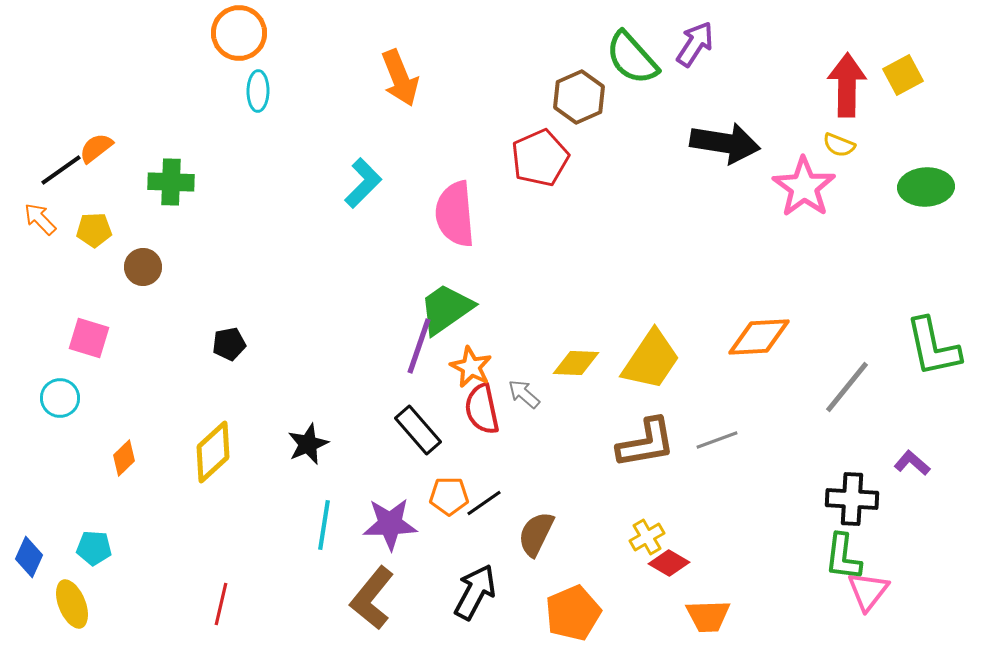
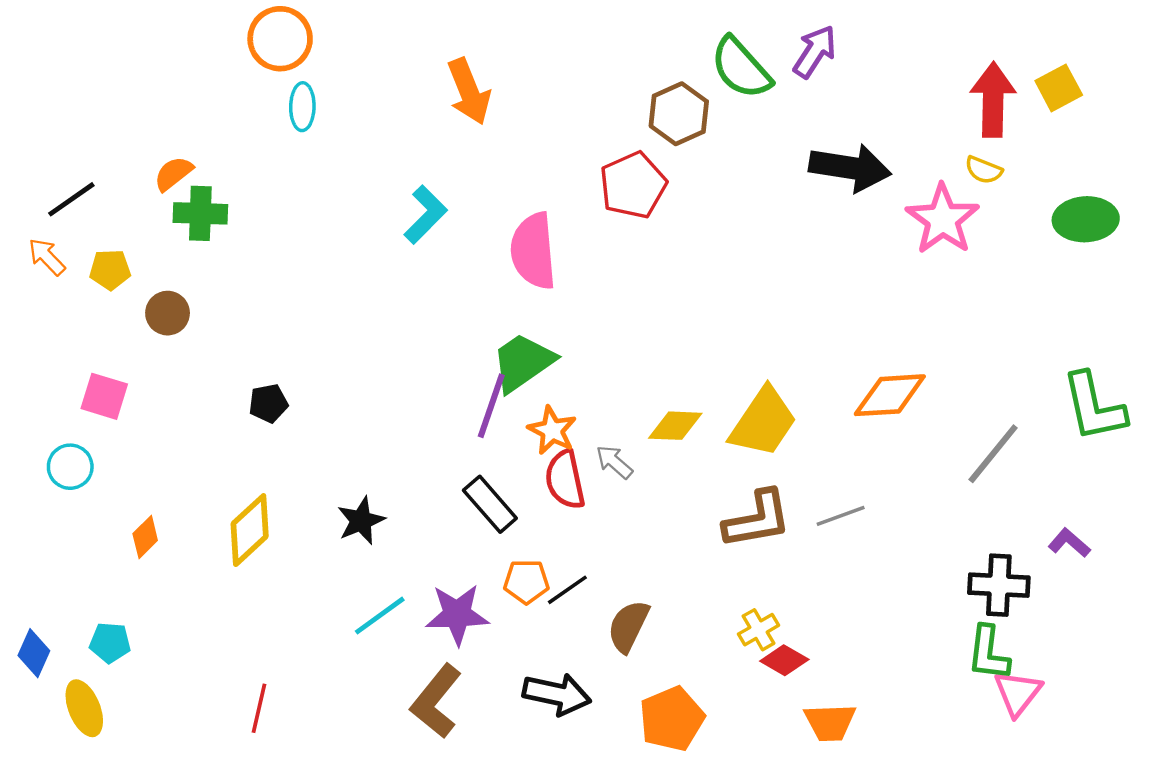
orange semicircle: (96, 148) -> (173, 174), moved
cyan line: (324, 525) -> (380, 616), turned 45
black arrow: (475, 592) -> (557, 694), turned 74

